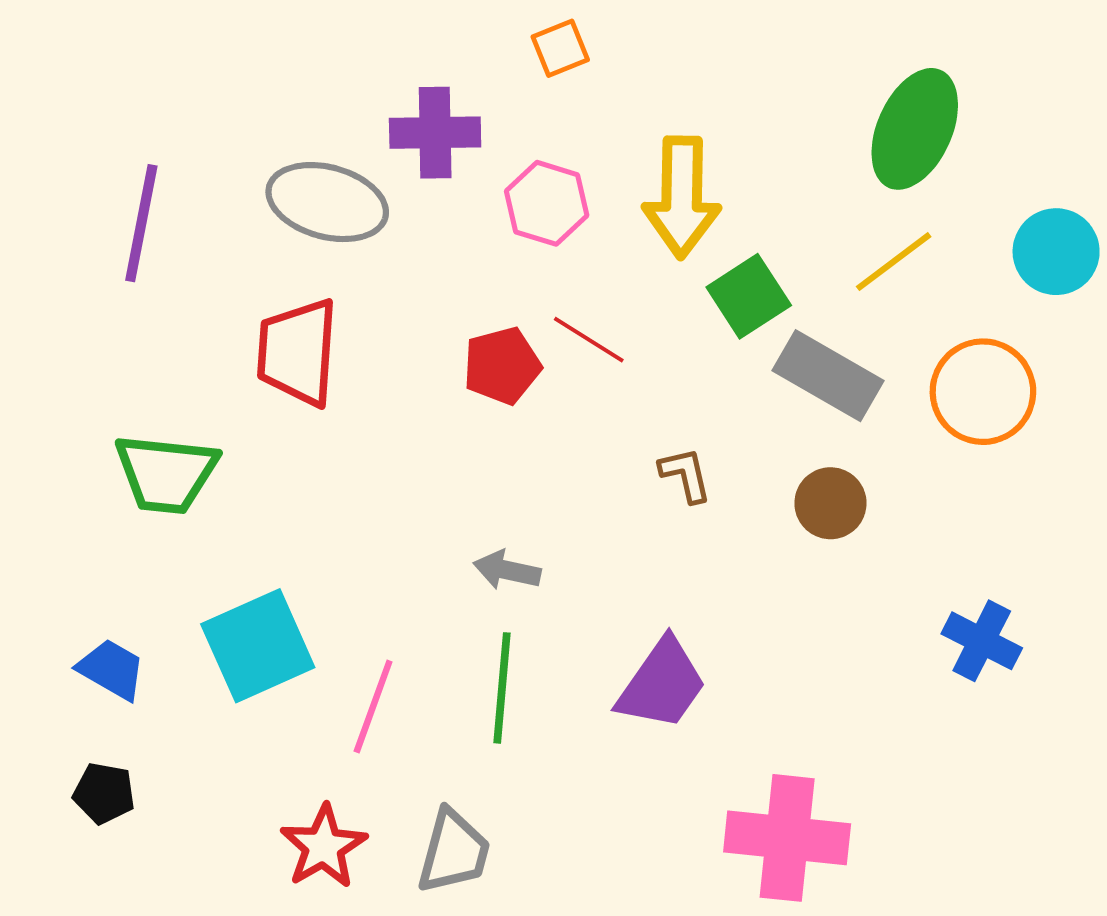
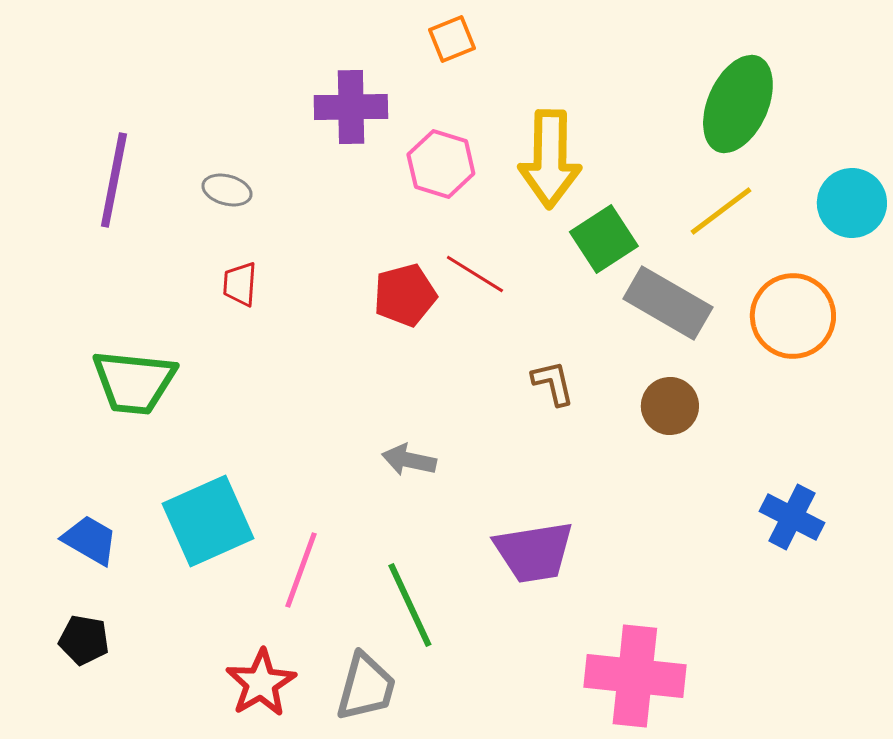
gray ellipse: (327, 202) -> (227, 190), moved, size x0.5
red trapezoid: (297, 352) -> (240, 284), size x0.5
purple trapezoid: (662, 684) -> (534, 552), turned 46
green line: (502, 688) -> (410, 605), moved, turned -30

